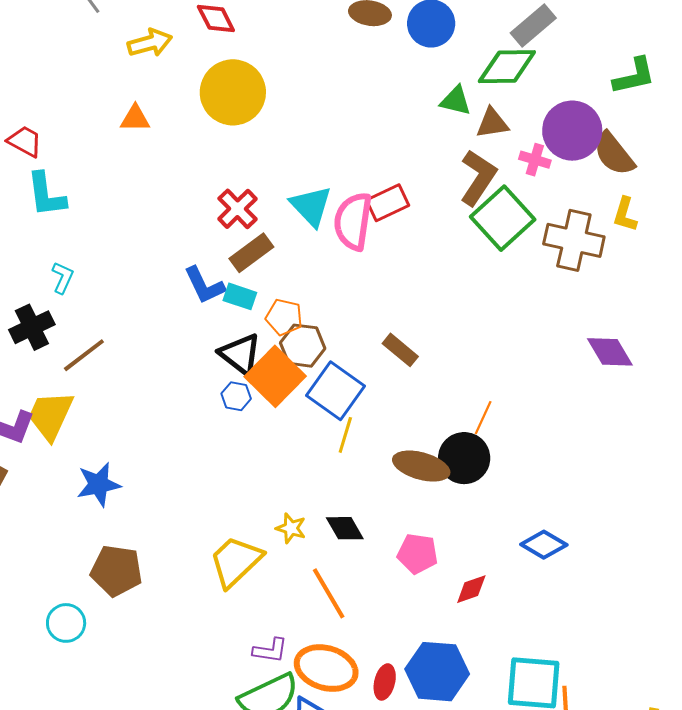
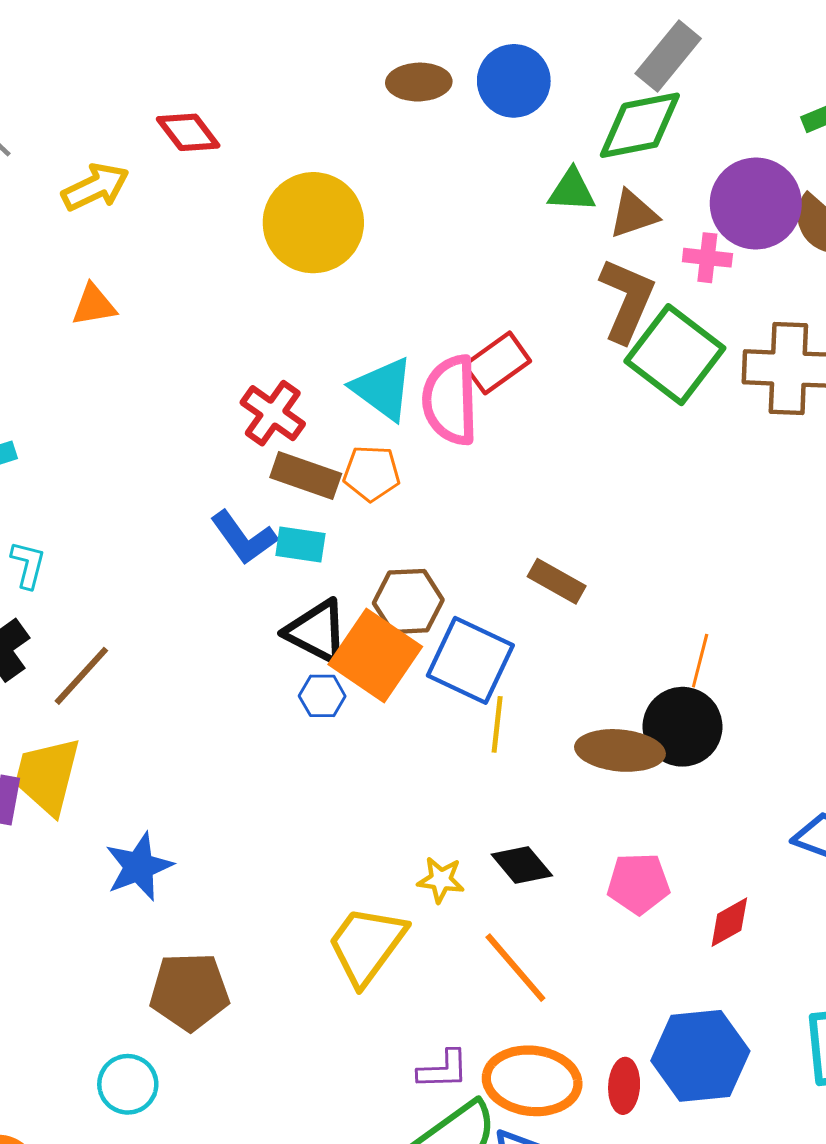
yellow circle: (233, 92) -> (313, 223), moved
brown rectangle: (251, 253) -> (306, 476), turned 66
orange pentagon: (284, 317) -> (372, 473), moved

